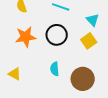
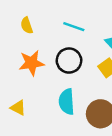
cyan semicircle: (55, 69) -> (67, 102), size x1.5

